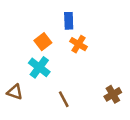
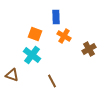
orange square: (43, 42) -> (35, 34), turned -32
brown cross: (113, 94) -> (89, 49), moved

